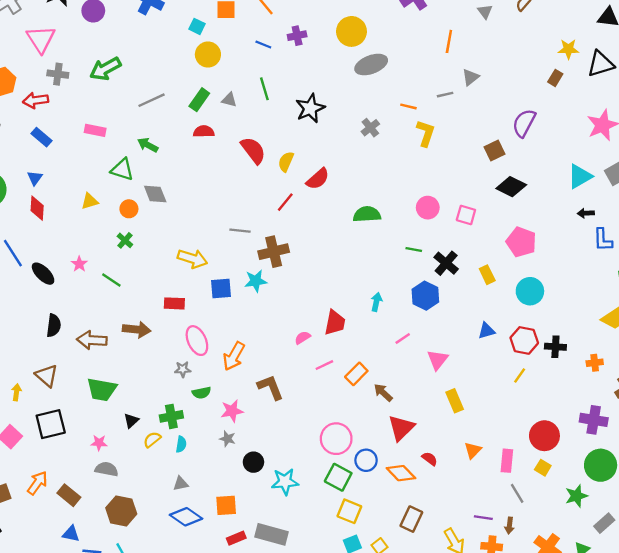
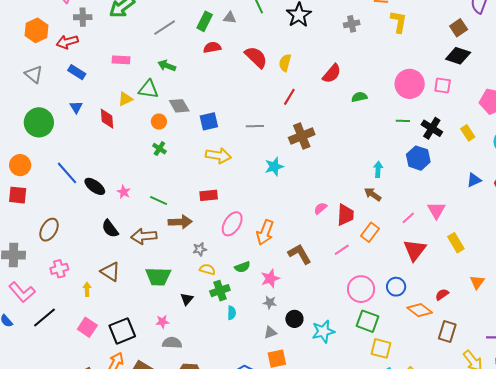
gray cross: (370, 128) -> (352, 24), turned 35
red semicircle: (318, 179) -> (332, 74), moved
black diamond: (511, 187) -> (458, 56), moved
yellow triangle: (90, 201) -> (125, 99), moved
red diamond: (37, 208) -> (107, 119), moved
pink circle: (428, 208) -> (410, 84), size x1.5
green semicircle: (367, 214) -> (359, 97), size x0.7
brown cross: (274, 252) -> (302, 136), moved
pink star: (79, 264) -> (124, 192), moved
green line: (111, 280) -> (159, 201), moved
blue square: (221, 288) -> (209, 121), moved
red trapezoid: (335, 323) -> (345, 215), moved
black semicircle: (54, 325) -> (110, 229), turned 144
pink line: (403, 338) -> (408, 218), moved
pink ellipse: (197, 341) -> (232, 224), turned 65
pink line: (324, 365) -> (342, 250), moved
gray star: (183, 369) -> (200, 249), moved
brown arrow: (383, 393) -> (373, 194), moved
black square: (51, 424) -> (122, 331), moved
red triangle: (401, 428) -> (415, 250), moved
yellow semicircle: (152, 440) -> (207, 269), moved, turned 63
red semicircle: (430, 459) -> (442, 294), turned -64
blue circle: (366, 460) -> (396, 287), moved
gray triangle: (181, 484) -> (270, 332), moved
brown rectangle: (411, 519) -> (447, 332), moved

